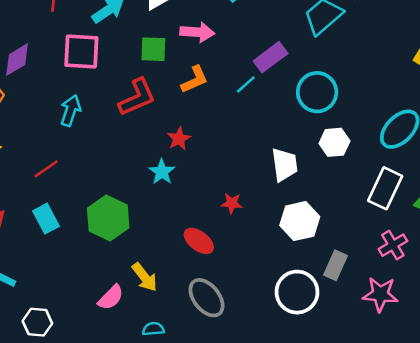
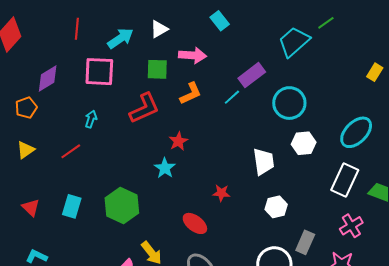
cyan arrow: (71, 110) -> (91, 119), size x0.7
red line: (46, 169) -> (71, 151), moved
cyan rectangle: (46, 219) -> (72, 206), turned 45
white hexagon: (300, 221) -> (276, 207), size x0.7

